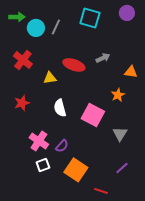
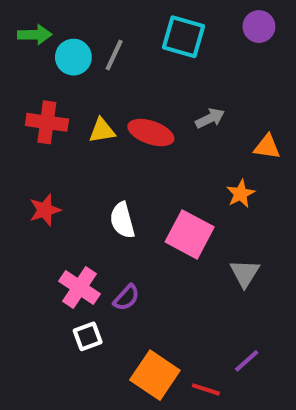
red cross: (23, 60) -> (47, 122), turned -30
yellow triangle: (50, 78) -> (102, 130), moved
purple line: (122, 168) -> (247, 361), moved
orange square: (76, 170) -> (155, 375), moved

